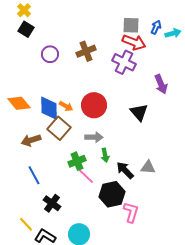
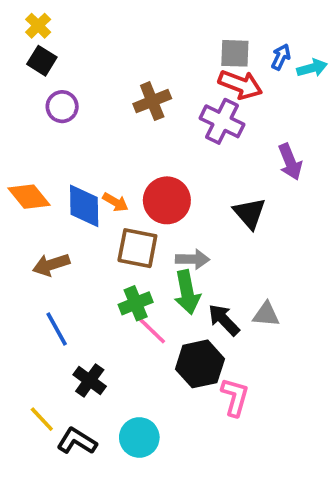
purple circle: (50, 54) -> (62, 107), moved
brown square: (59, 128) -> (137, 248), moved, turned -30
gray arrow: (94, 137) -> (193, 259), moved
green arrow: (105, 155) -> (187, 292), size x1.6

